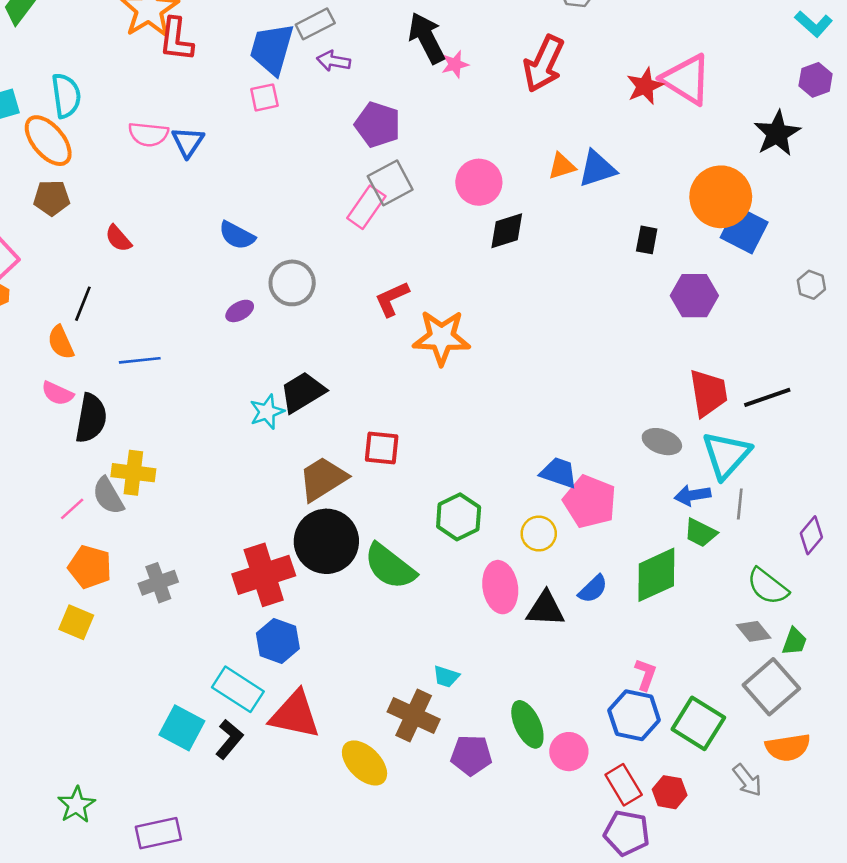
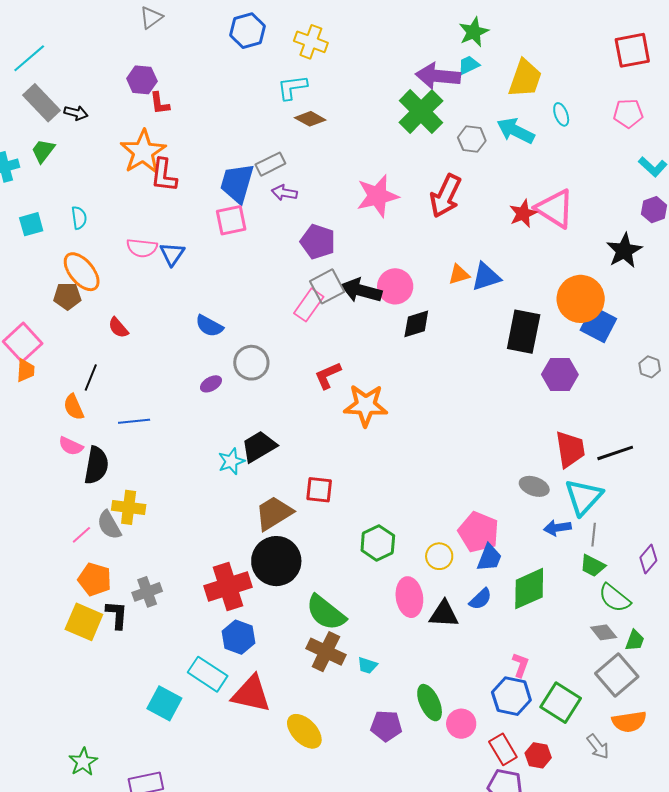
black arrow: (427, 38) -> (361, 290), moved, turned -48
pink star: (455, 64) -> (377, 196), size x2.0
cyan semicircle: (66, 96) -> (79, 218), size x0.7
pink square: (264, 97) -> (231, 220), size x1.4
orange ellipse: (48, 141) -> (82, 272), moved
black rectangle: (647, 240) -> (524, 332), size x2.0
blue trapezoid: (559, 473) -> (489, 558), moved, turned 92
green trapezoid: (700, 533) -> (593, 566), moved
green semicircle: (390, 566) -> (326, 613), moved
yellow square: (76, 622) -> (84, 622), size x1.4
brown cross: (414, 716) -> (326, 652), moved
black L-shape: (229, 739) -> (117, 615), moved, turned -36

